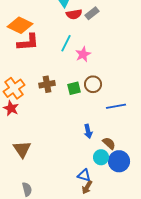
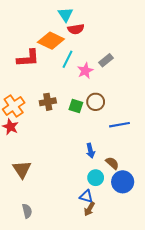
gray rectangle: (92, 13) -> (106, 60), moved
orange diamond: (20, 25) -> (51, 41), moved
green square: (74, 88) -> (76, 106), turned 32
cyan circle: (101, 157) -> (96, 178), moved

